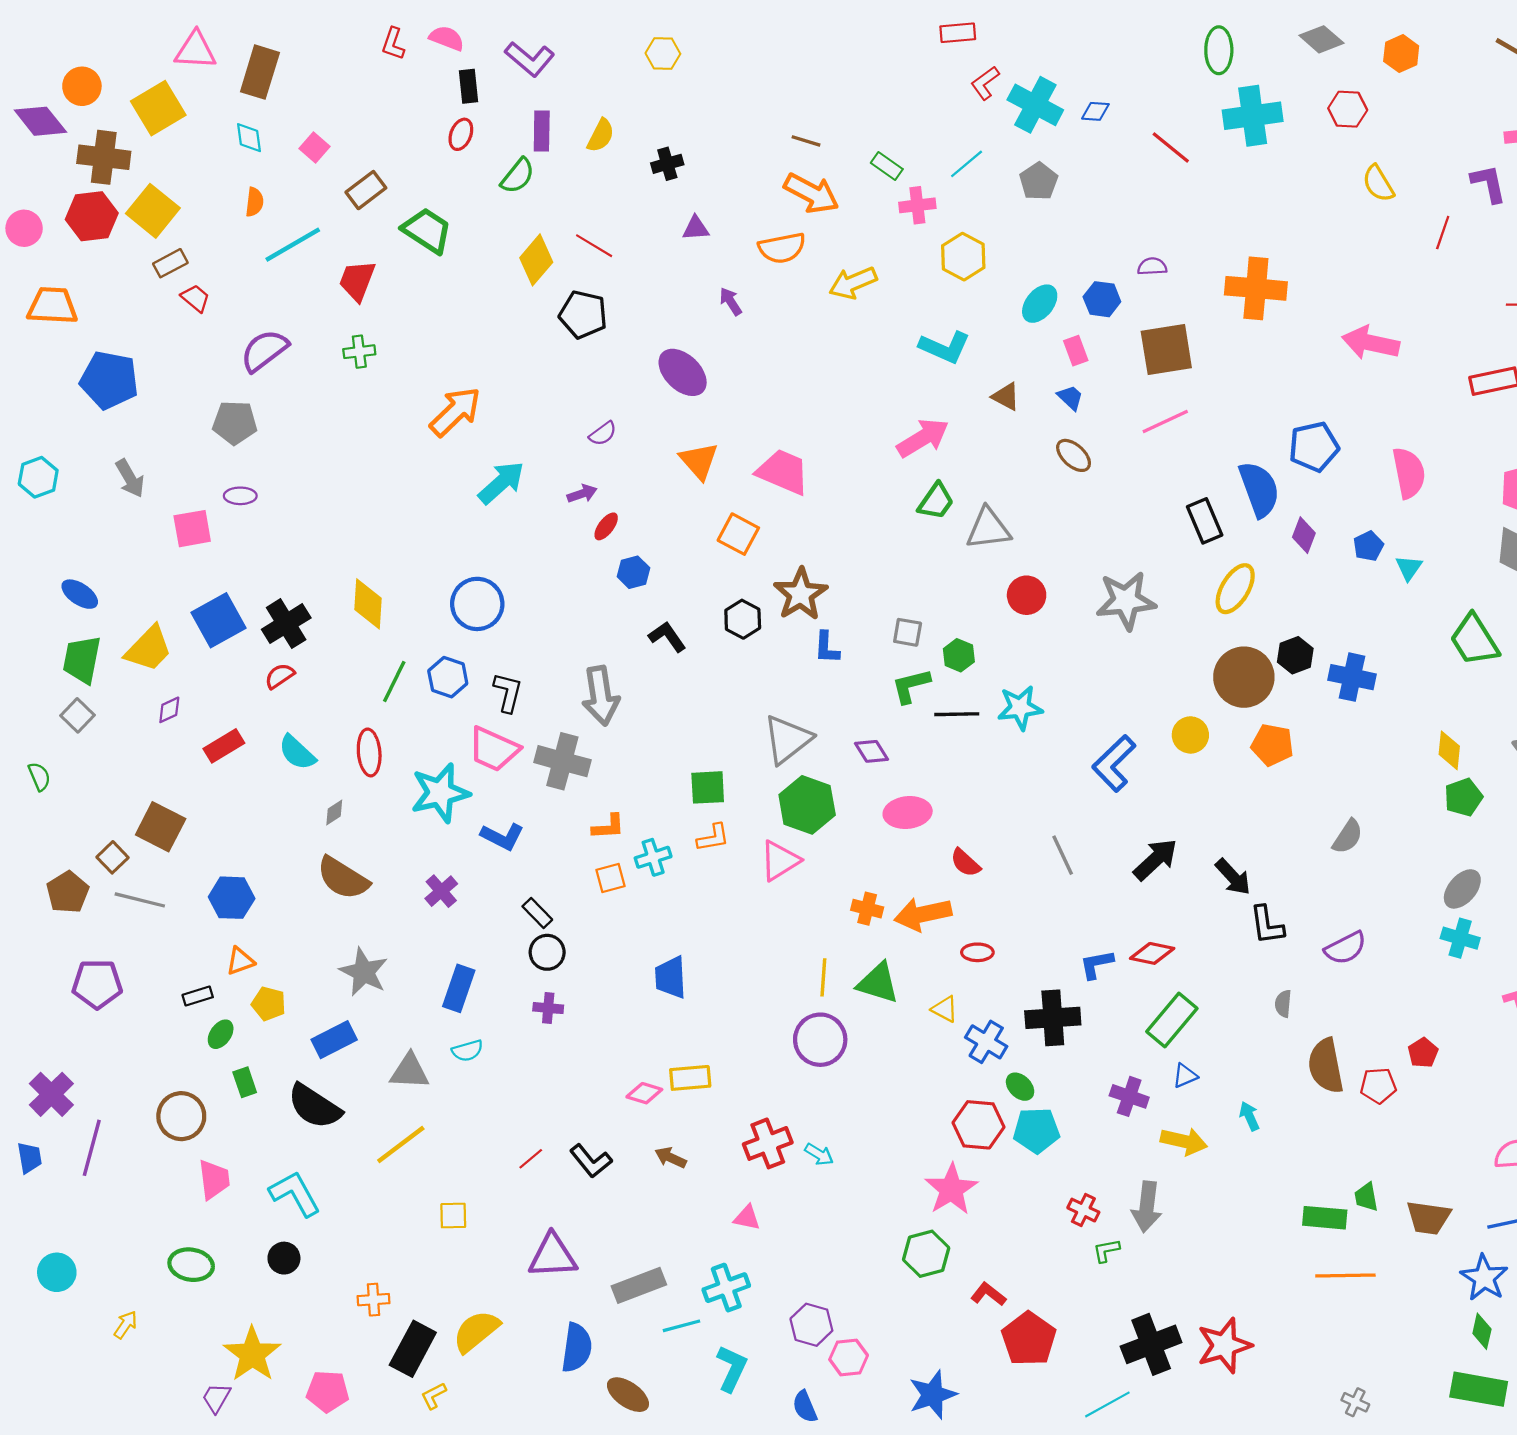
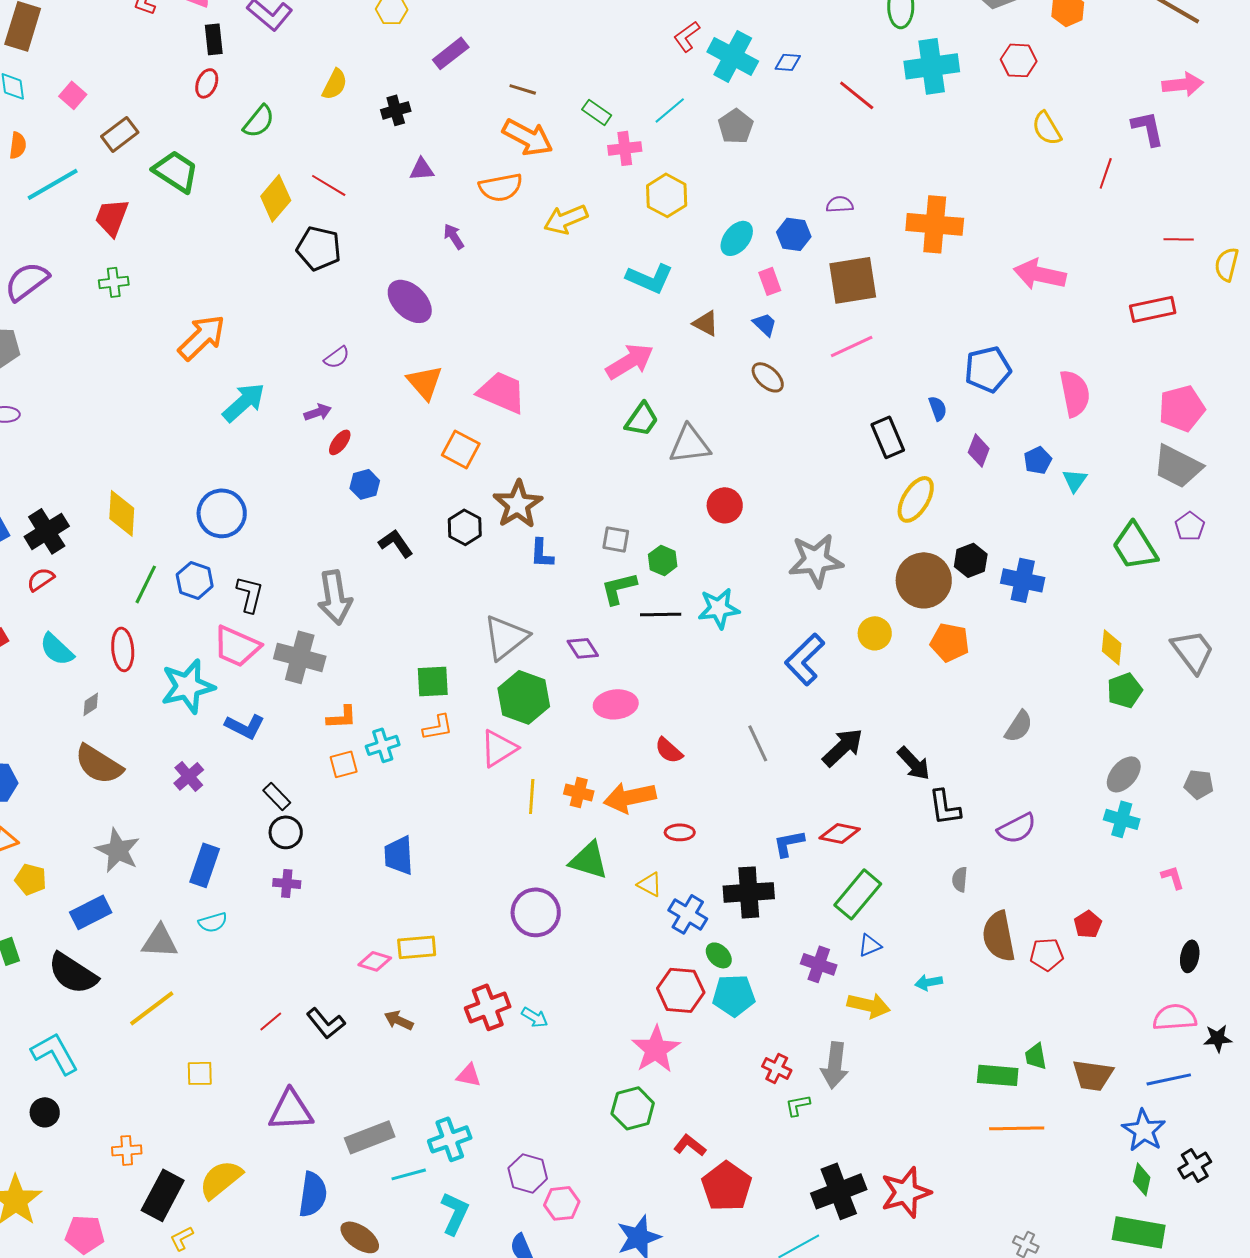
purple rectangle: (542, 131) -> (451, 53), moved, turned 51
blue semicircle: (1259, 489) -> (938, 408), size x0.5
gray star: (1126, 601) -> (816, 560), moved
yellow line: (823, 977) -> (532, 796), moved
cyan arrow: (1249, 1116) -> (929, 982), turned -76

